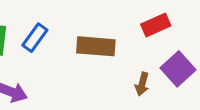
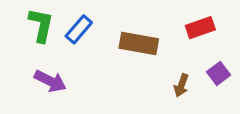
purple square: (178, 69) -> (219, 73), size x0.7

